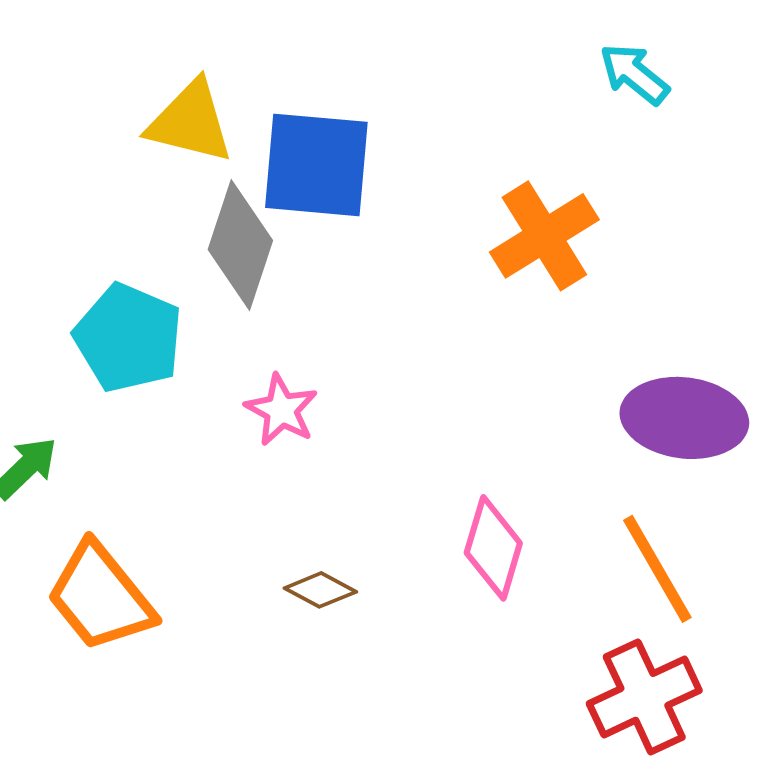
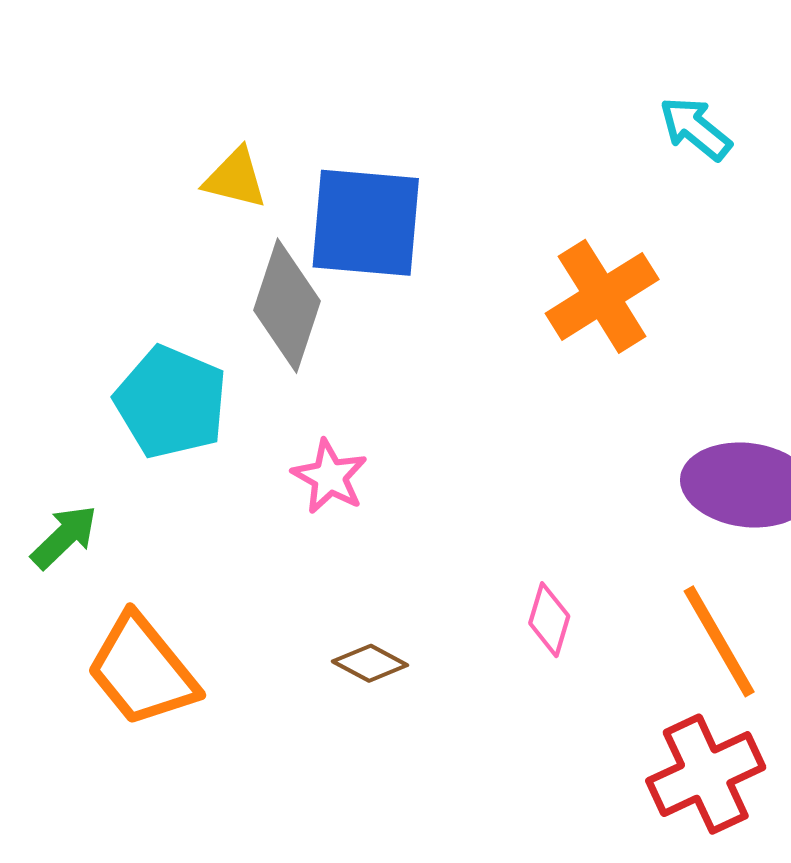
yellow triangle: (190, 122) -> (235, 178), size x0.7
pink diamond: (493, 548) -> (549, 620), size x0.7

